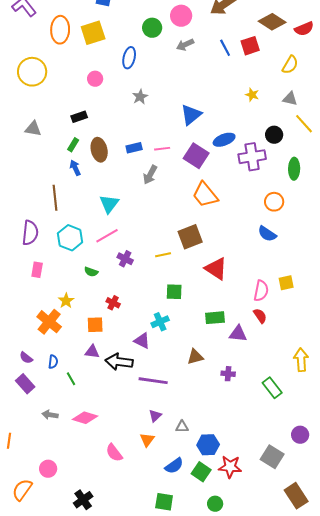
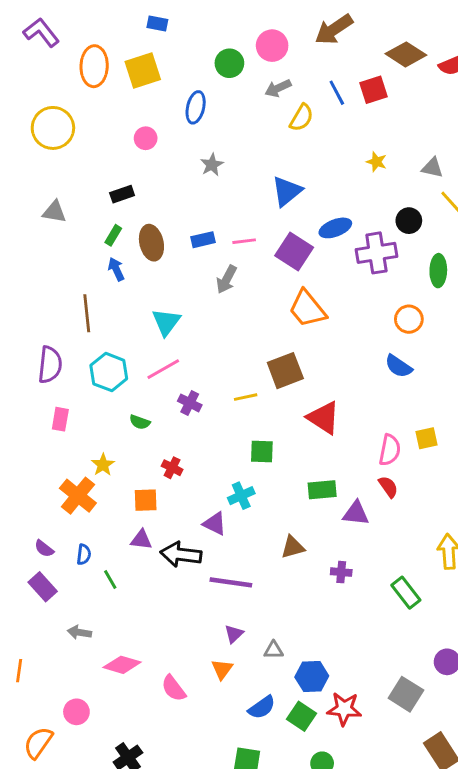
yellow semicircle: (290, 65) -> (301, 118), moved
pink diamond: (85, 418) -> (122, 665), moved

